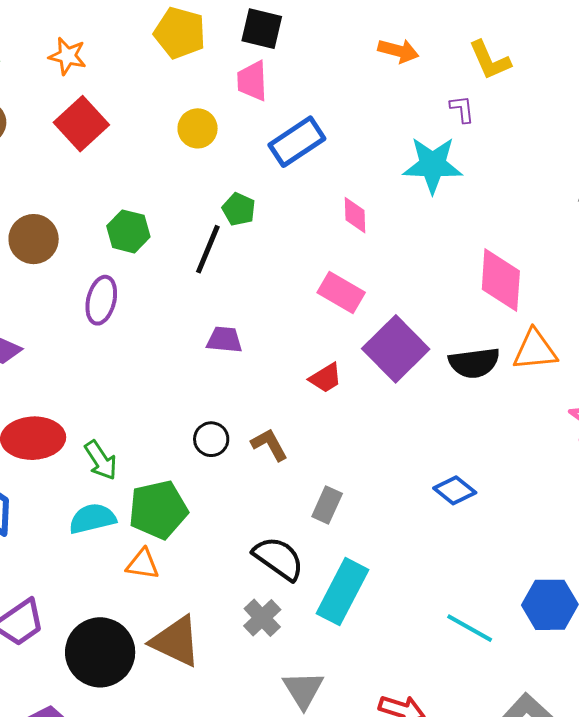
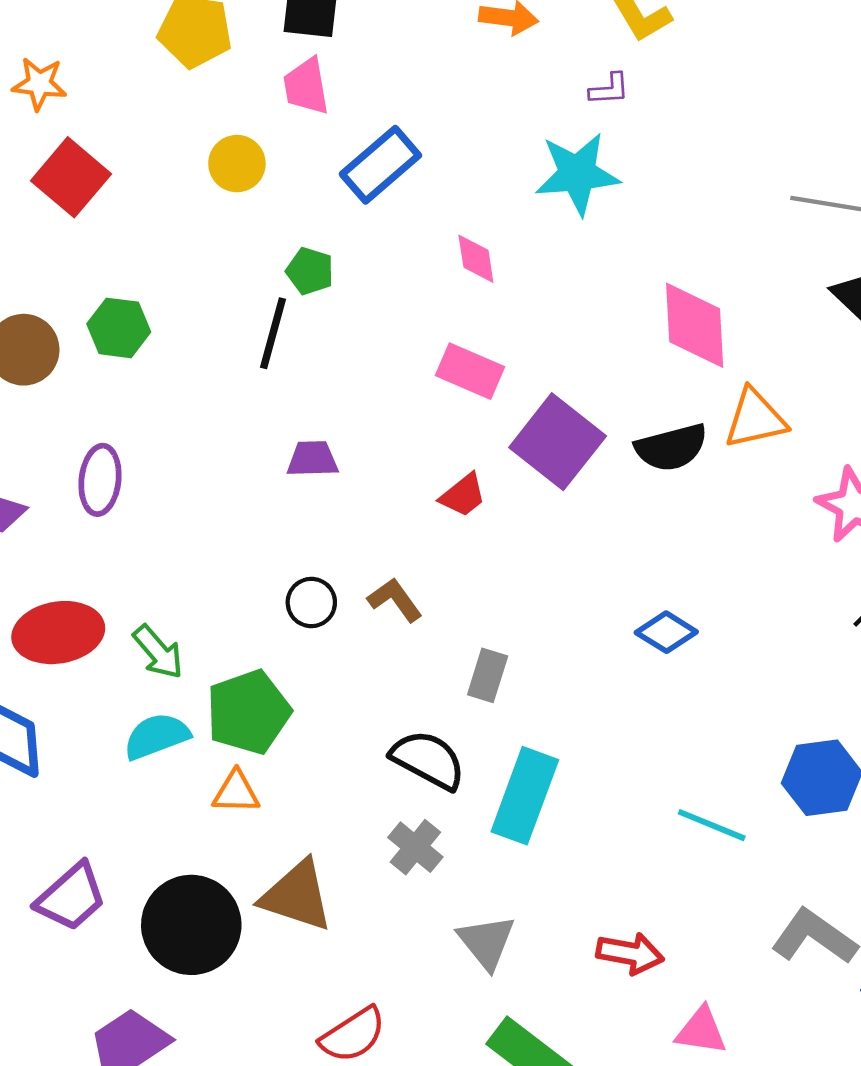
purple L-shape: (462, 109) -> (609, 89), turned 100
green hexagon: (128, 231) -> (119, 328), moved
purple ellipse: (101, 300) -> (100, 480), moved

